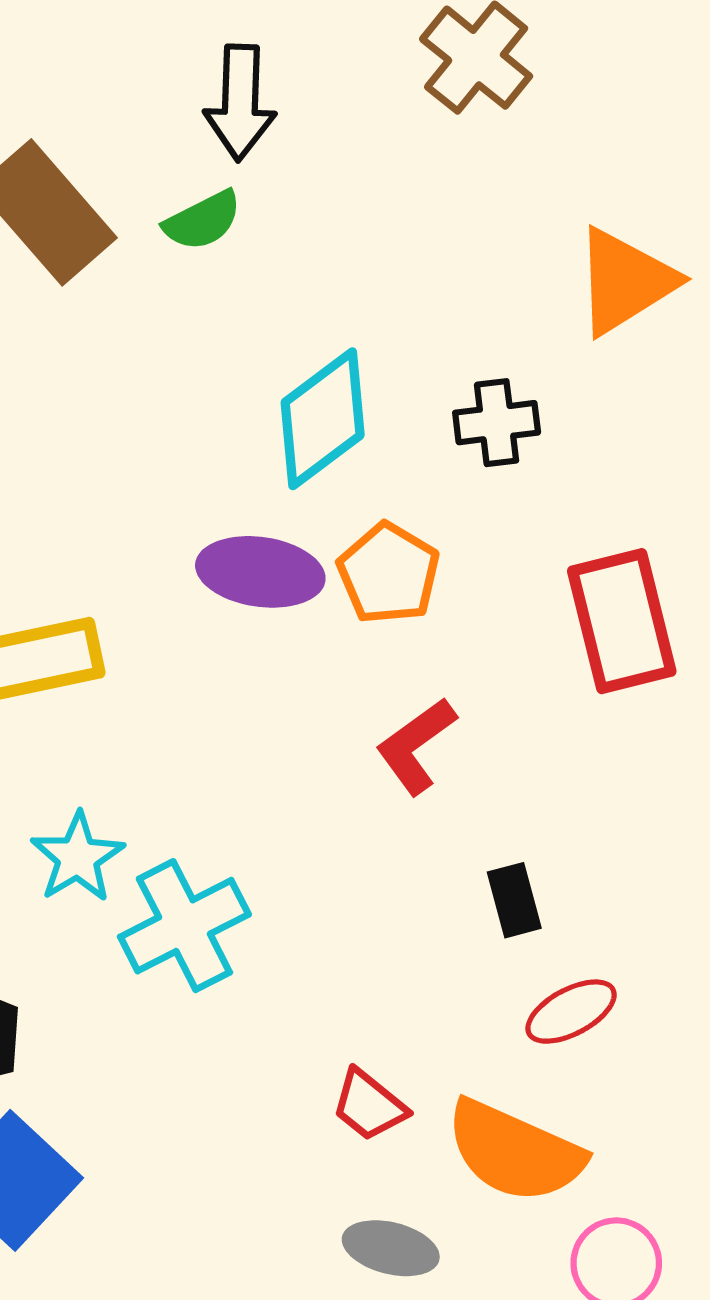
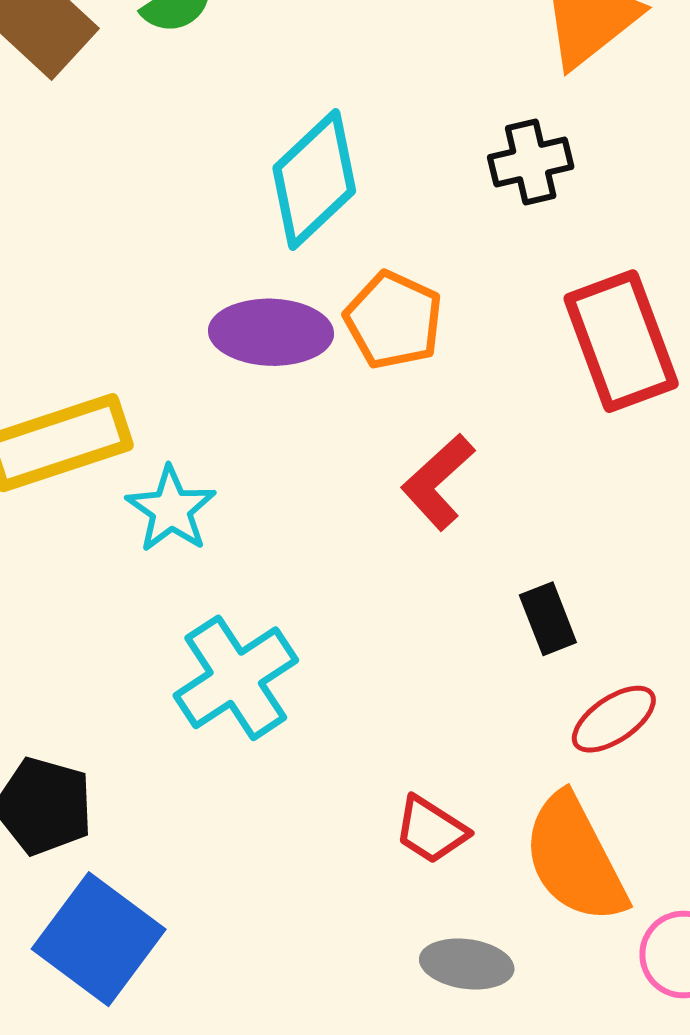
black cross: (497, 423) -> (531, 162), moved
cyan star: (77, 857) -> (171, 509), moved
orange semicircle: (515, 1151) -> (575, 859), turned 45

